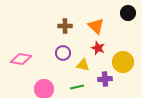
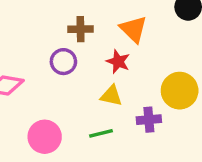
red star: (98, 48) -> (118, 62), moved
purple circle: (63, 53) -> (63, 62), moved

